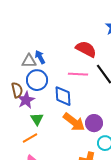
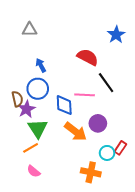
gray triangle: (29, 61) -> (30, 30), moved
pink line: (78, 74) -> (85, 95), moved
green triangle: (37, 119) -> (38, 128), size x1.5
purple circle: (94, 123) -> (98, 123), moved

